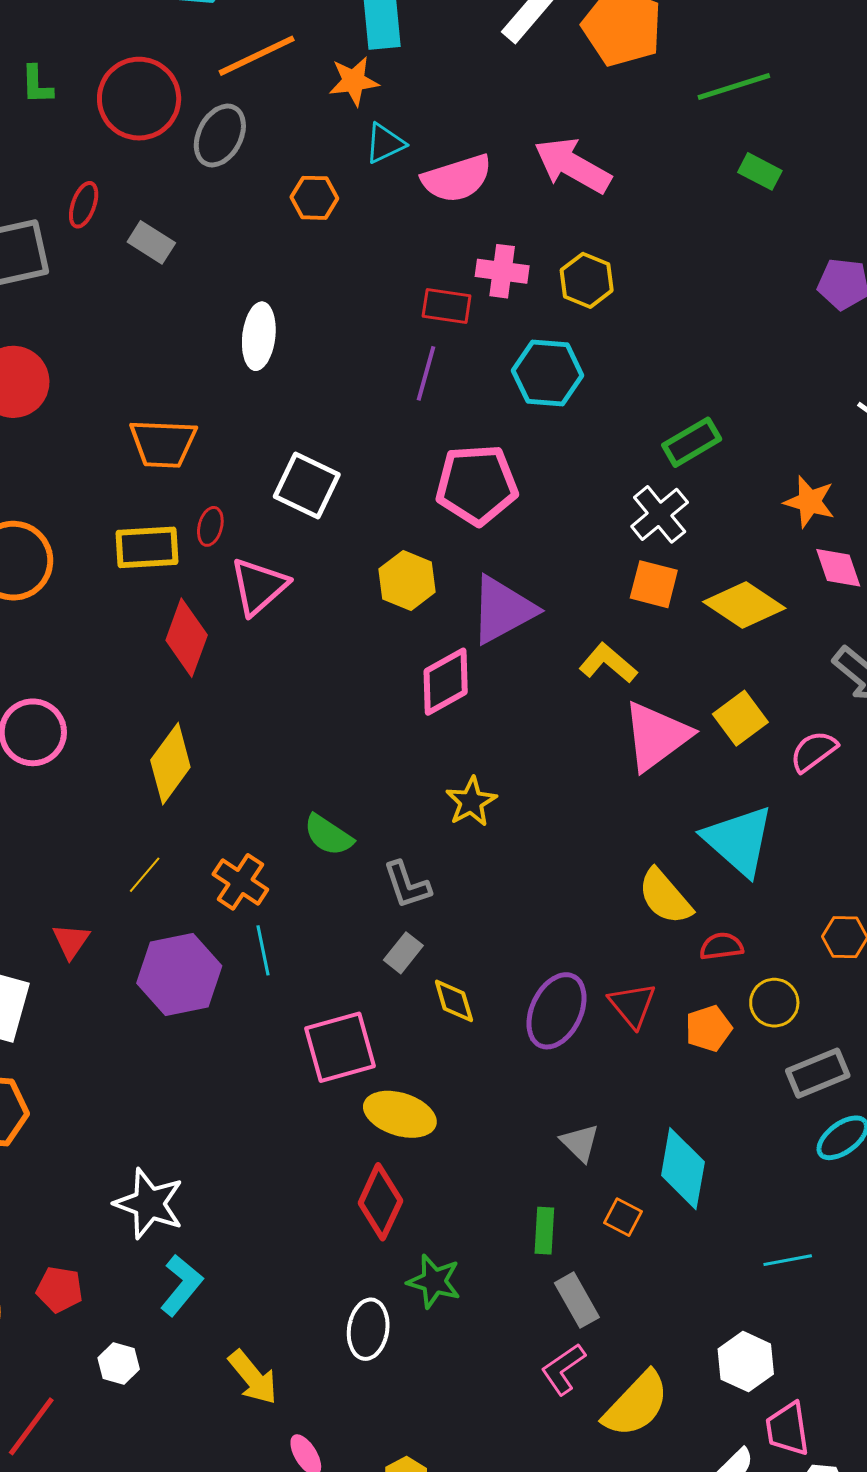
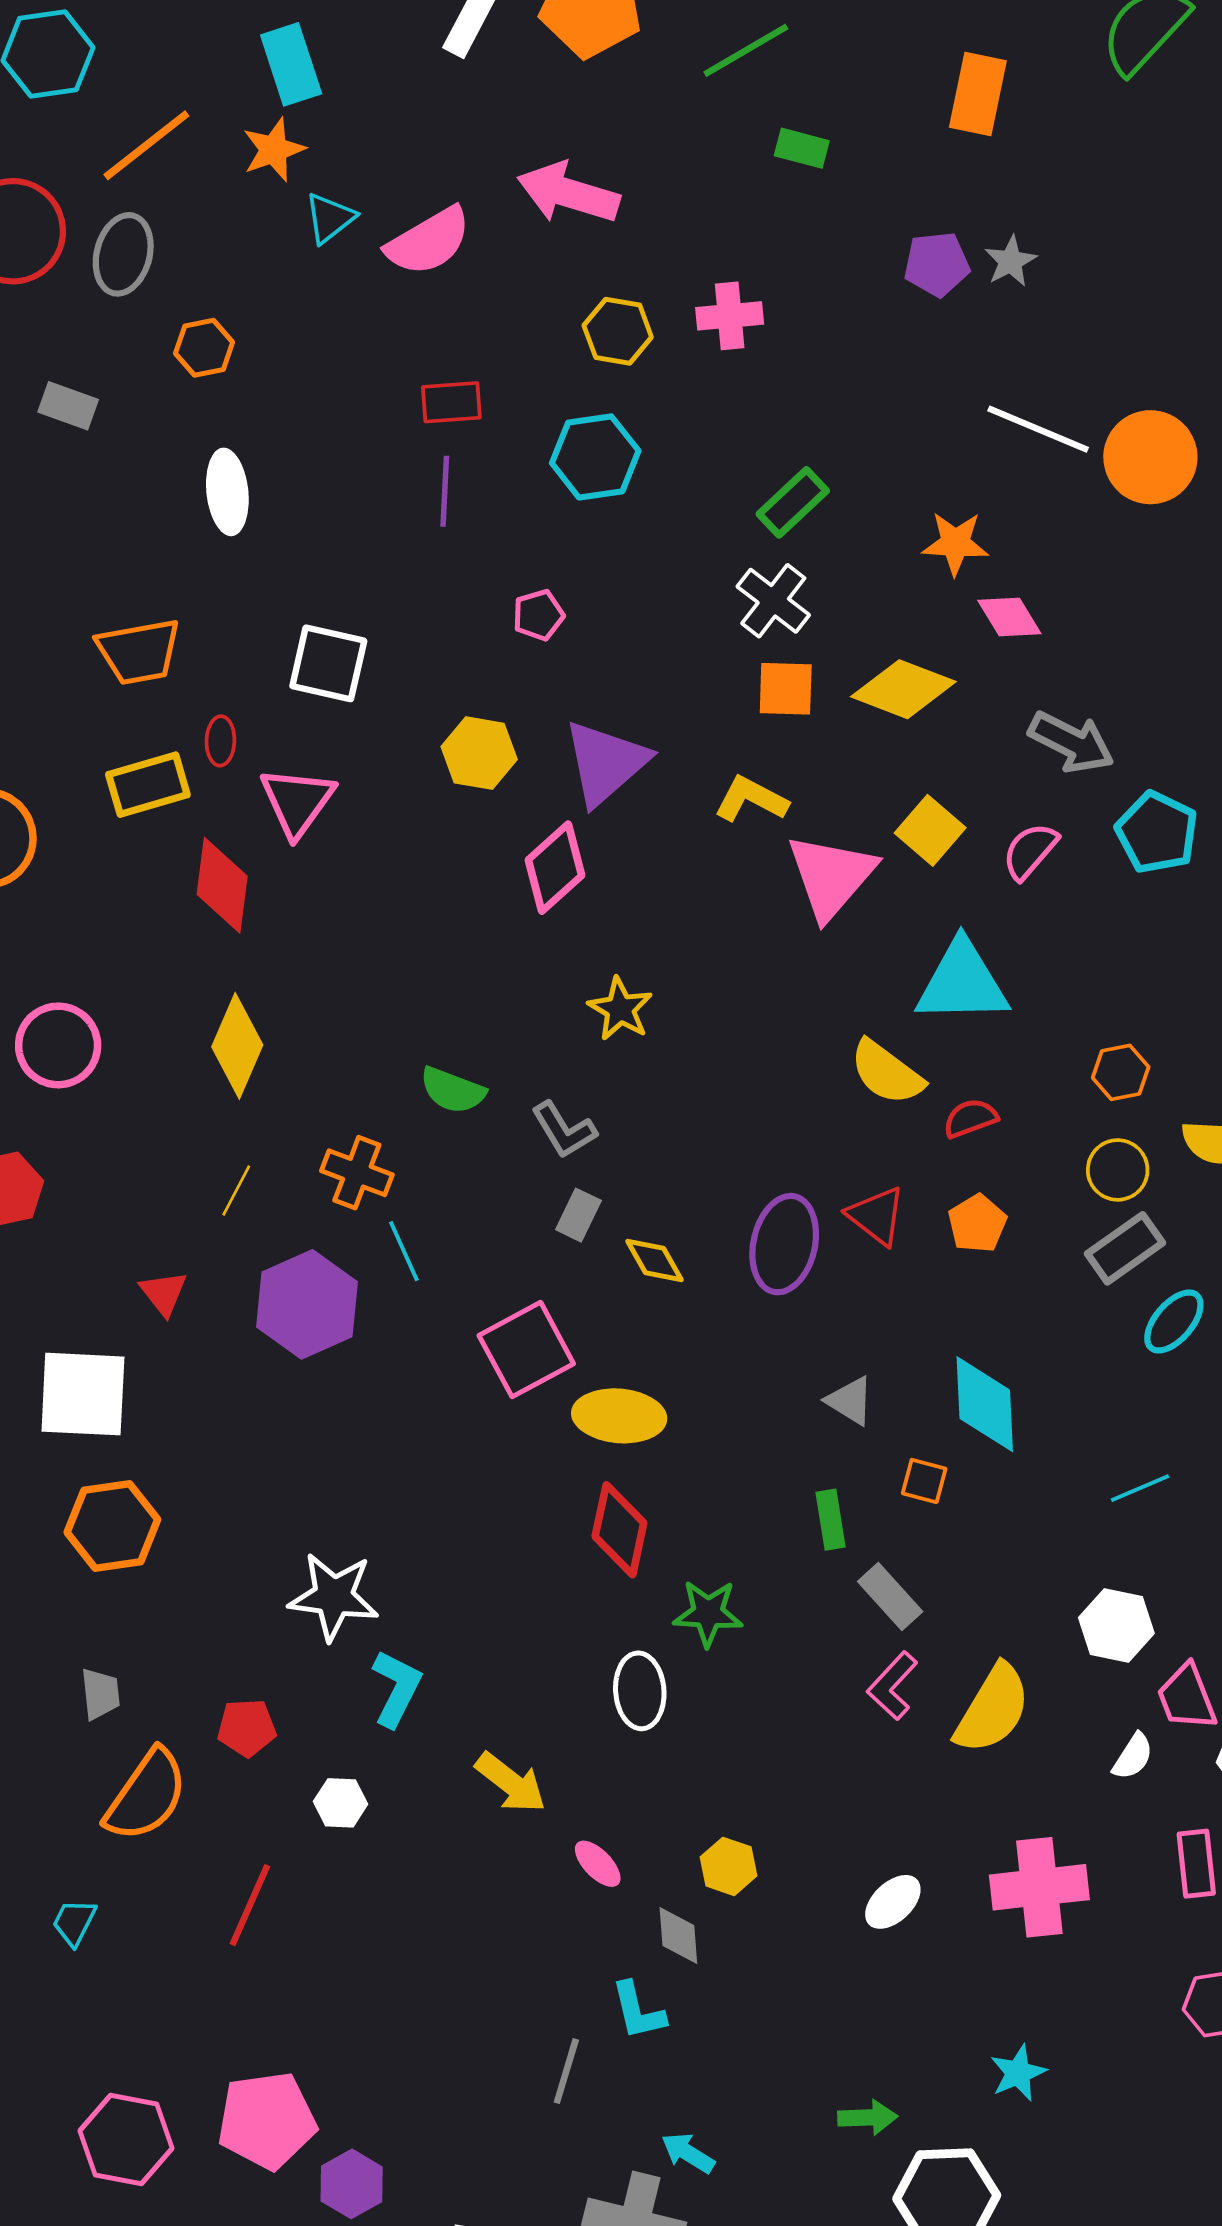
orange hexagon: (314, 198) -> (204, 348), moved
pink cross: (502, 271) -> (730, 316), moved
pink pentagon: (477, 485) -> (538, 615), size x0.5
cyan triangle: (739, 840) -> (962, 982), turned -30
yellow circle: (774, 1003) -> (1118, 1170), moved

